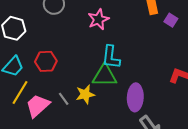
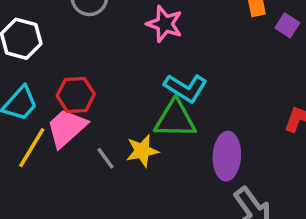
pink star: (98, 19) -> (165, 24), turned -30
cyan L-shape: (111, 57) -> (186, 88), turned -65
pink trapezoid: (38, 106) -> (67, 128), moved

